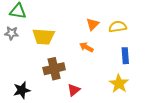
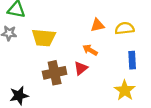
orange triangle: (93, 24) -> (97, 25), turned 32
red triangle: (74, 90) -> (81, 68), moved

